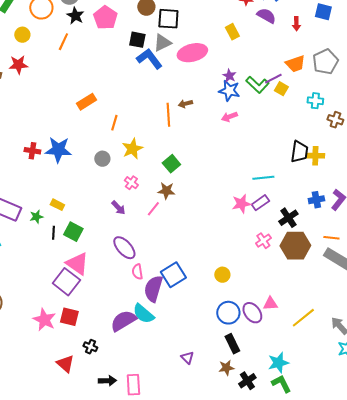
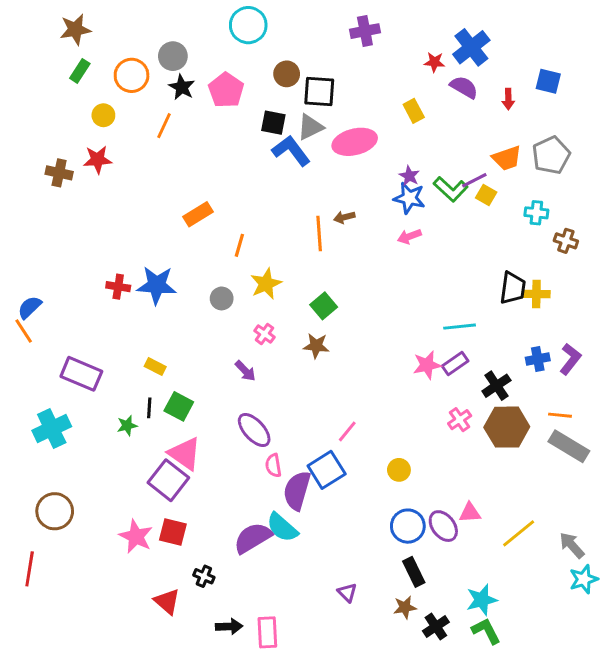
pink line: (153, 209) -> (347, 431), moved
green star: (36, 217) -> (127, 426), moved

